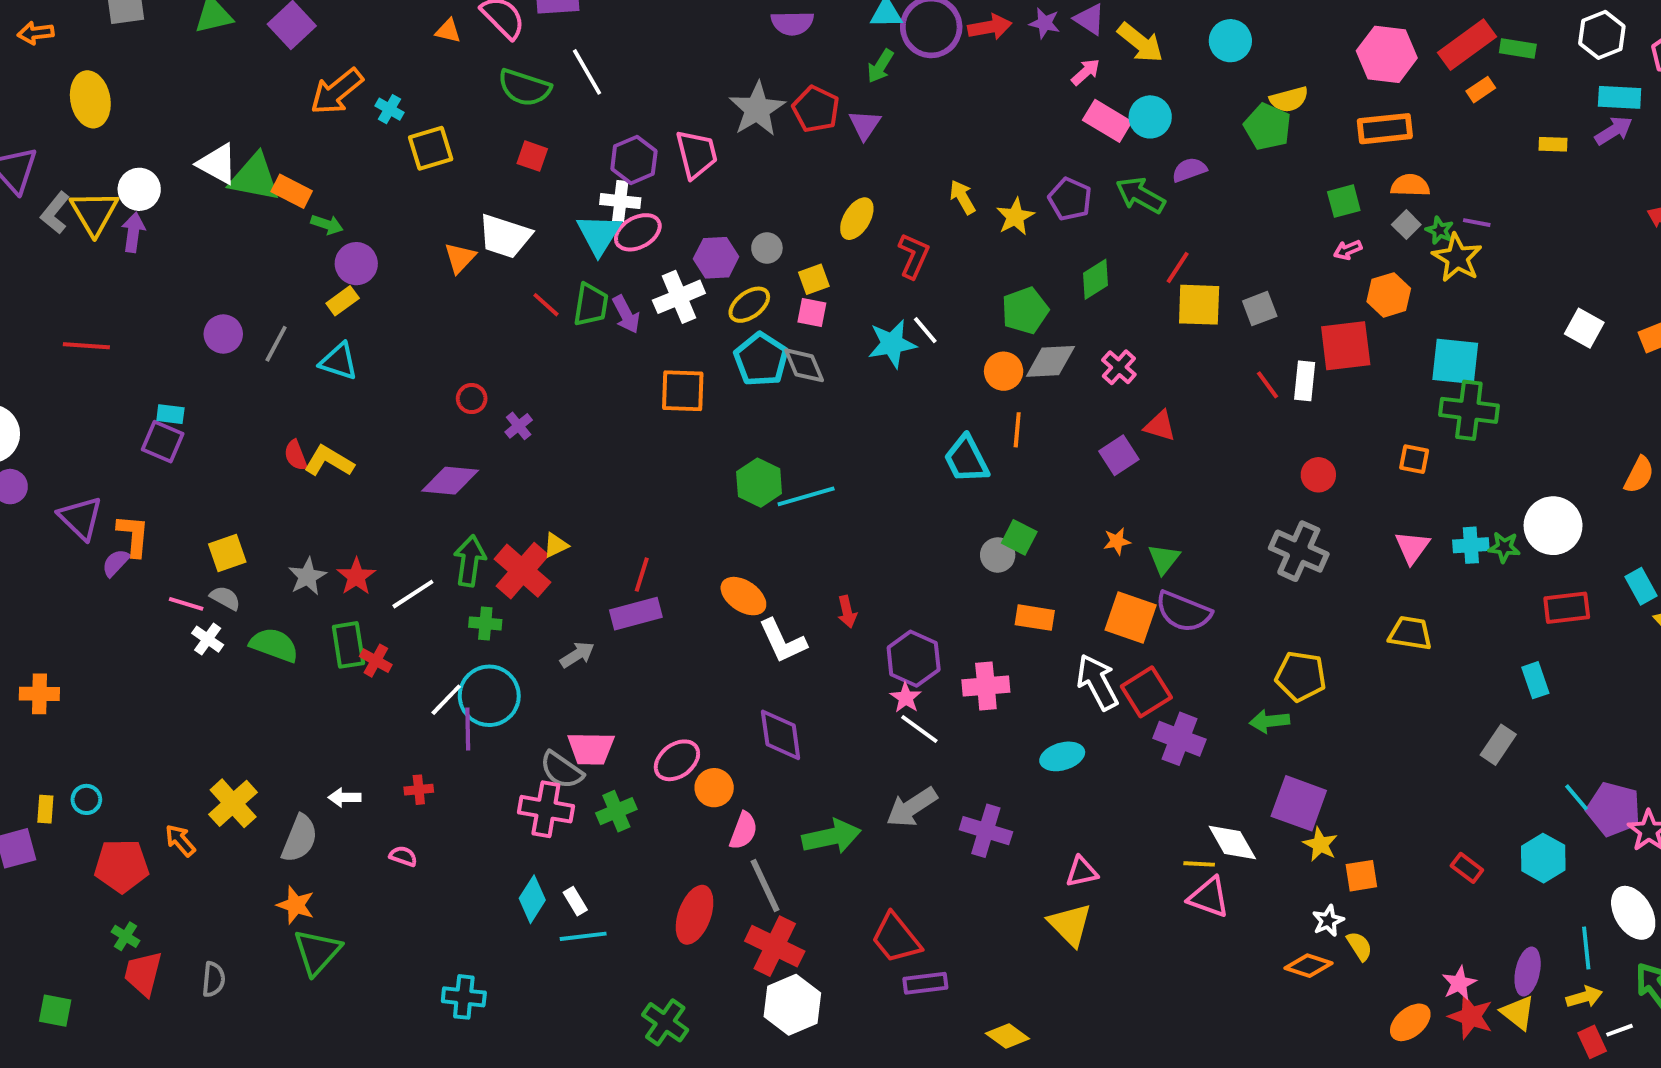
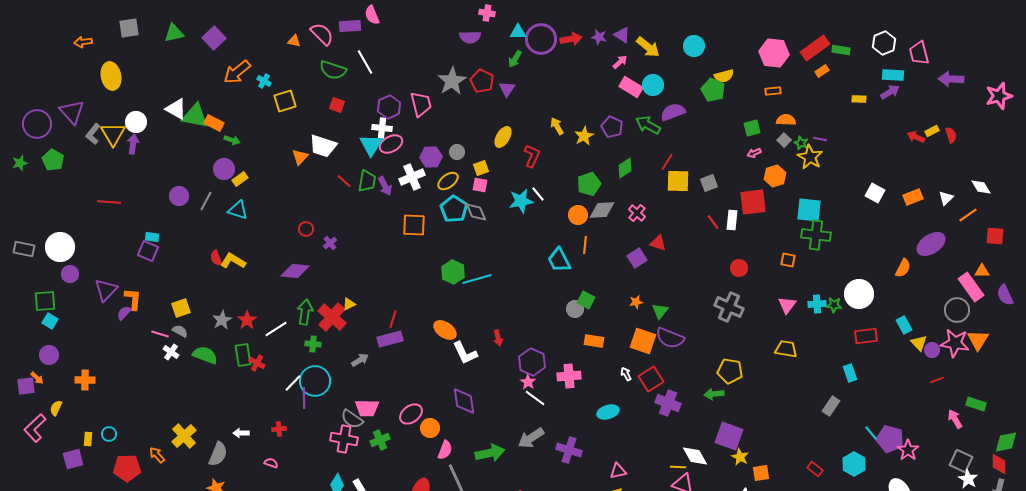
orange rectangle: (1385, 129) -> (773, 91), size x0.6
purple semicircle: (1189, 170) -> (673, 112), size x1.4
purple circle: (356, 264) -> (224, 169), moved
purple triangle: (81, 518) -> (106, 290), turned 30
white arrow: (1097, 682) -> (626, 374), size x0.5

